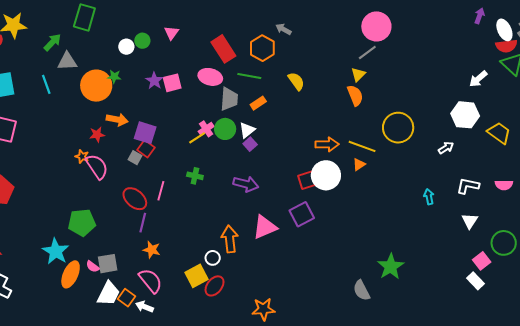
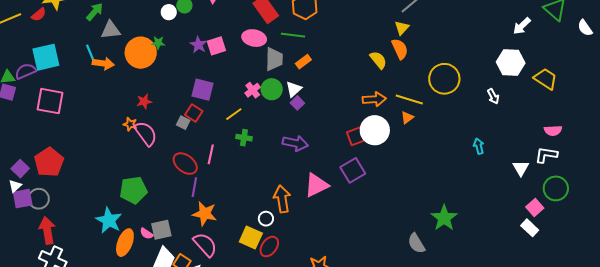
yellow semicircle: (296, 81) -> (378, 60), moved
orange arrow: (117, 120) -> (103, 63), moved
purple square: (145, 133) -> (203, 90), moved
yellow line: (197, 138) -> (234, 114), moved
white arrow: (446, 148) -> (493, 96), turned 98
white L-shape: (468, 186) -> (546, 155), moved
orange star: (152, 250) -> (205, 214), size x1.4
yellow square: (197, 276) -> (251, 237), turned -35

